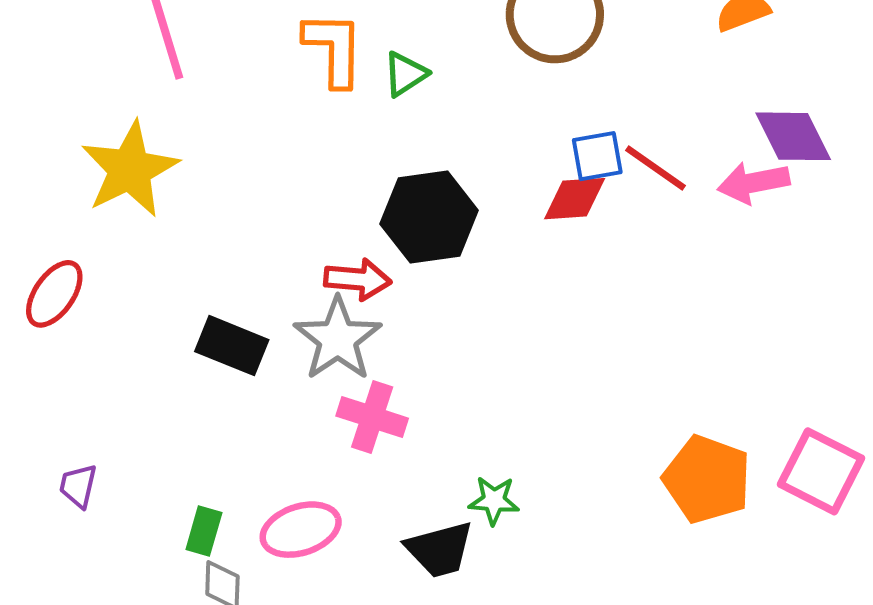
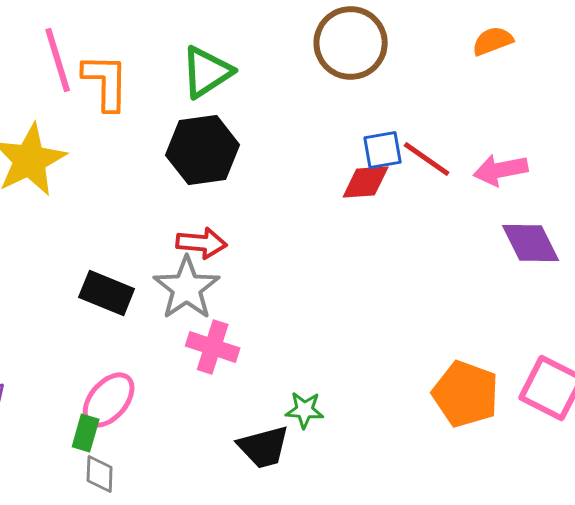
orange L-shape: (334, 49) -> (106, 82), moved
green triangle: (405, 74) -> (207, 72), moved, size x1.5
purple diamond: (793, 136) -> (531, 243), moved
black hexagon: (429, 217) -> (203, 150), moved
pink ellipse: (301, 530) -> (109, 400), moved, turned -32

